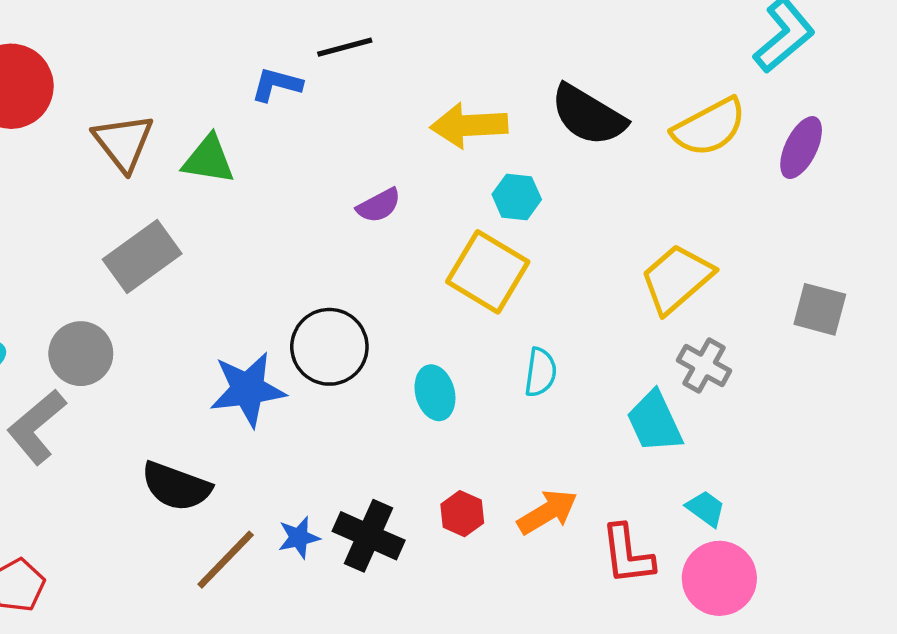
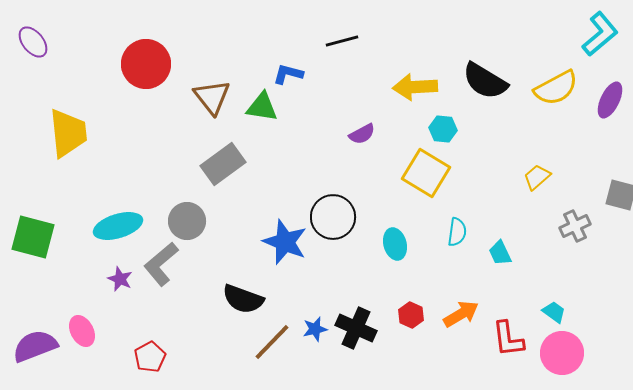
blue L-shape: (277, 85) -> (288, 74), moved
yellow trapezoid: (677, 279) -> (537, 177), size x0.6
gray cross: (704, 365) -> (575, 226), moved, turned 36
blue star: (248, 389) -> (285, 242), turned 30
cyan trapezoid: (655, 422) -> (500, 253), moved, size x0.7

